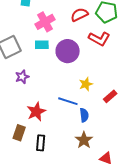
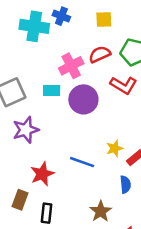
pink cross: (45, 22) -> (71, 66), moved
purple star: (22, 77) -> (26, 130), size x1.5
yellow star: (86, 84) -> (115, 148), moved
blue semicircle: (84, 115) -> (125, 184), moved

